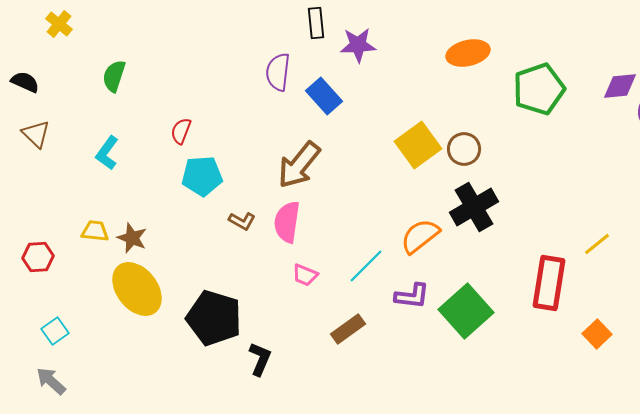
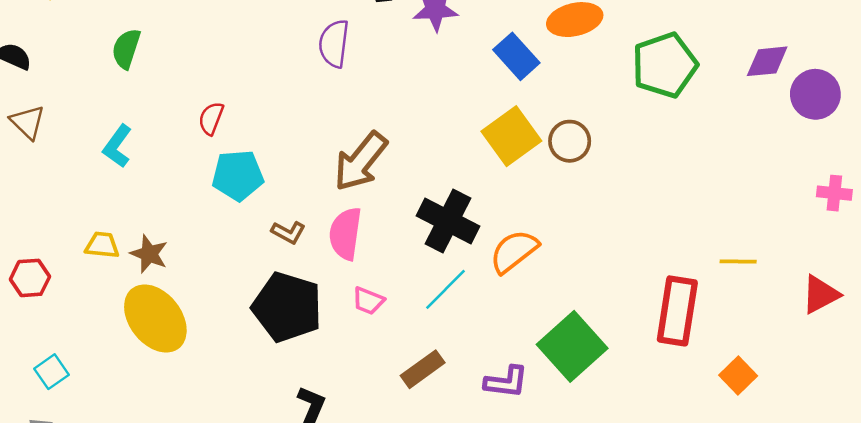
blue rectangle: (324, 96) -> (516, 56), moved
black cross: (474, 207) -> (448, 221), moved, turned -33
yellow line: (597, 244) -> (738, 262), turned 40
purple L-shape: (412, 296) -> (506, 382), moved
black pentagon: (214, 318) -> (287, 307), moved

